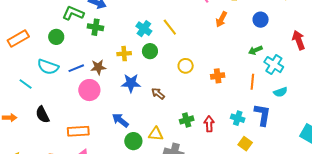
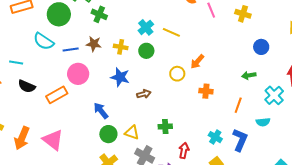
orange arrow: (221, 19) -> (197, 62), moved
yellow line: (170, 27) -> (171, 32), turned -42
green circle: (56, 37) -> (59, 14), size x1.5
cyan cross: (274, 65) -> (274, 95), moved
brown star: (98, 67) -> (94, 44), moved
cyan line: (26, 84) -> (16, 62), moved, turned -40
brown arrow: (158, 94) -> (144, 94), turned 112
black semicircle: (42, 115) -> (27, 86), turned -54
red arrow: (209, 124) -> (184, 151), moved
orange rectangle: (78, 131) -> (57, 95), moved, turned -40

